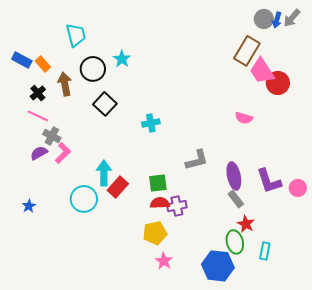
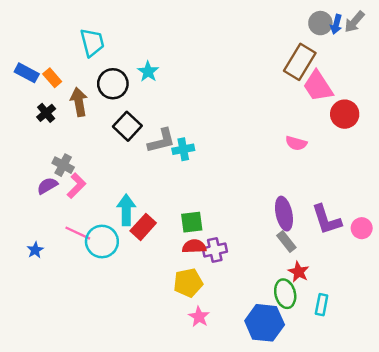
red circle: (278, 83) -> (345, 114), moved
pink line: (38, 116) -> (78, 233), moved
gray L-shape: (197, 160) -> (161, 141), moved

